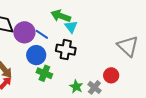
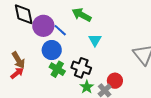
cyan triangle: (71, 27) -> (95, 40), moved
black cross: (66, 50) -> (81, 68), moved
red circle: (111, 75) -> (115, 81), moved

